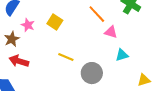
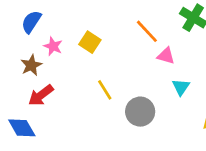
cyan triangle: (122, 55) -> (181, 87), turned -40
yellow line: (66, 57) -> (105, 90), turned 35
red arrow: (19, 61) -> (41, 95), turned -54

